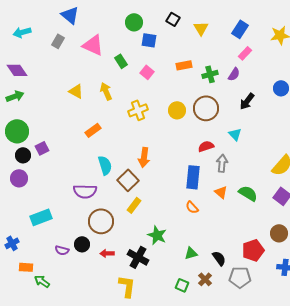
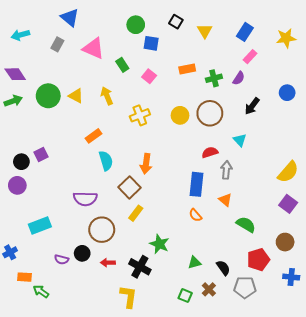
green circle: (17, 131) -> (48, 96), moved
cyan semicircle: (105, 165) -> (106, 161), moved
green semicircle: (248, 193) -> (246, 224), moved

